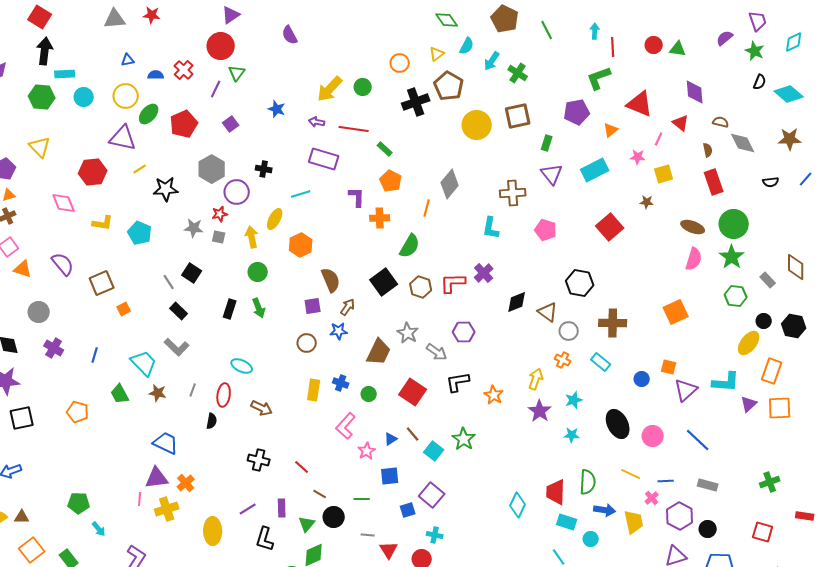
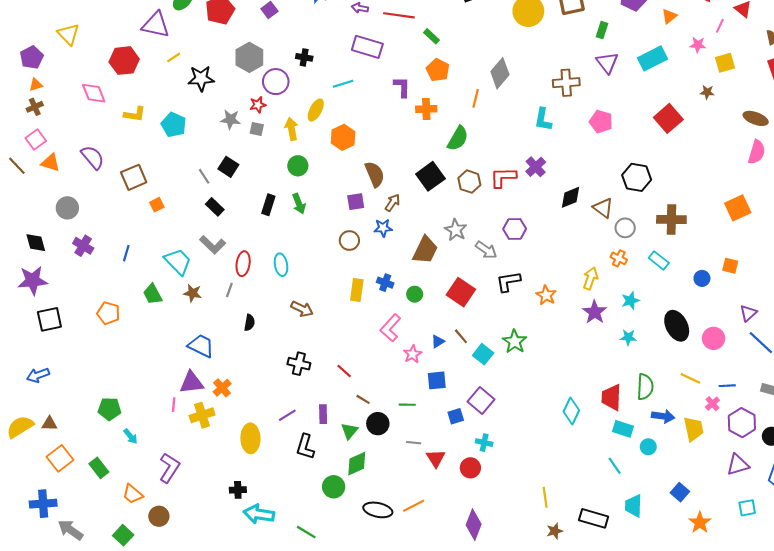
cyan ellipse: (242, 366) -> (281, 265), turned 55
purple triangle: (686, 390) -> (748, 313), moved, size x0.7
red ellipse: (224, 395) -> (243, 264), moved

